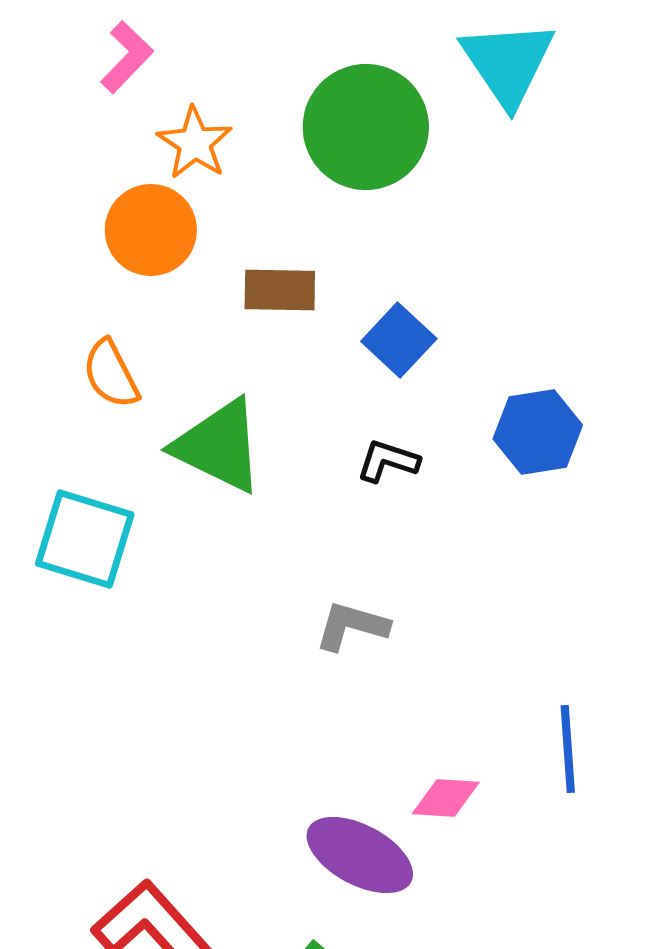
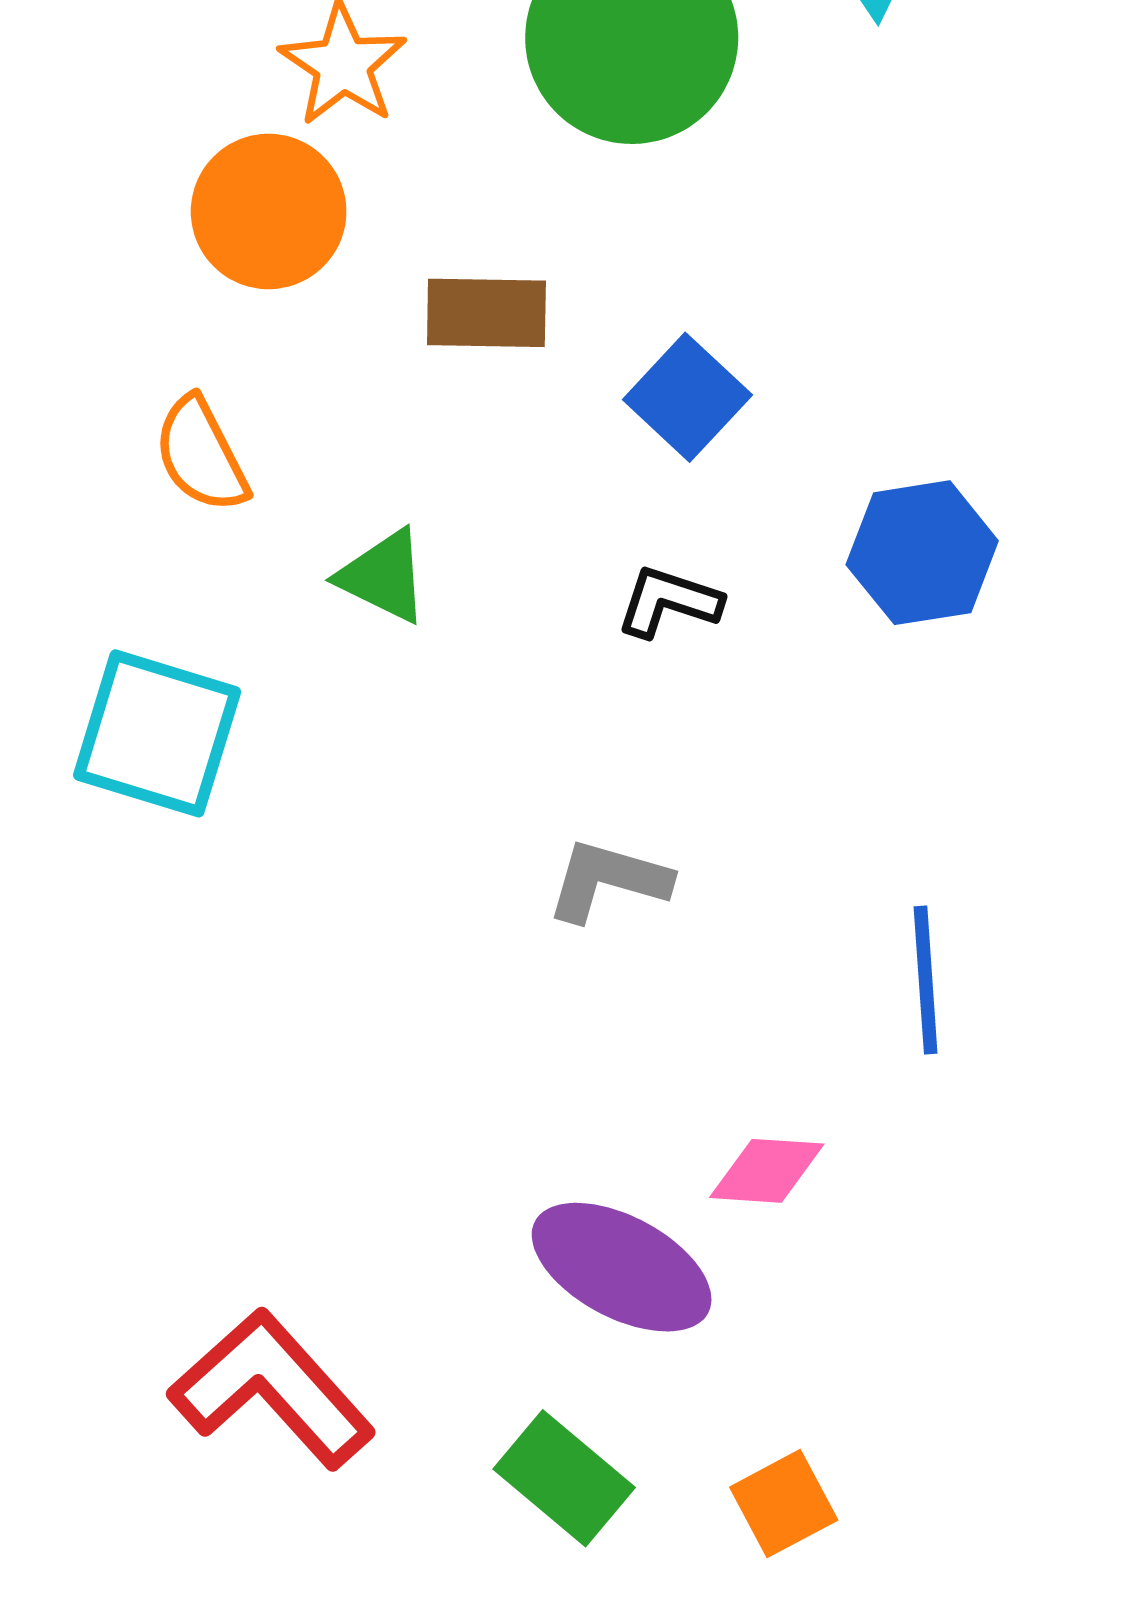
green triangle: (219, 446) -> (383, 576), size x0.6
blue line: (568, 749) -> (926, 980), moved

